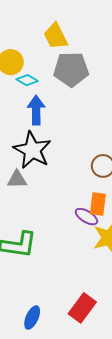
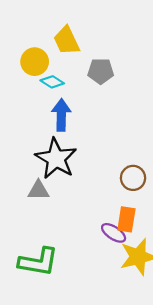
yellow trapezoid: (56, 36) -> (67, 41), moved
gray pentagon: (71, 69) -> (101, 71), size x0.7

